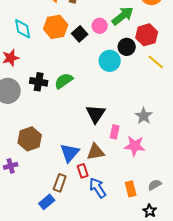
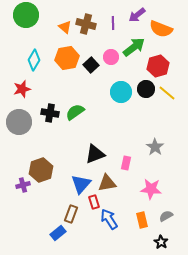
cyan diamond: (23, 29) -> (34, 60), turned 40
black circle: (127, 47) -> (146, 89), moved
black triangle: (96, 114) -> (95, 154), moved, turned 35
pink star: (135, 146) -> (151, 189), moved
purple cross: (11, 166) -> (23, 185), moved

